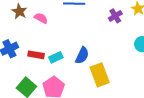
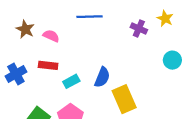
purple cross: (115, 16) -> (139, 29), turned -32
red rectangle: (36, 55) -> (48, 65), moved

